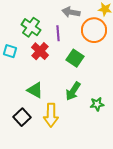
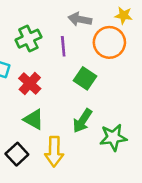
green cross: (31, 27) -> (28, 39), turned 30
red cross: (40, 51) -> (30, 83), moved
green star: (97, 104) -> (113, 137), size x1.5

